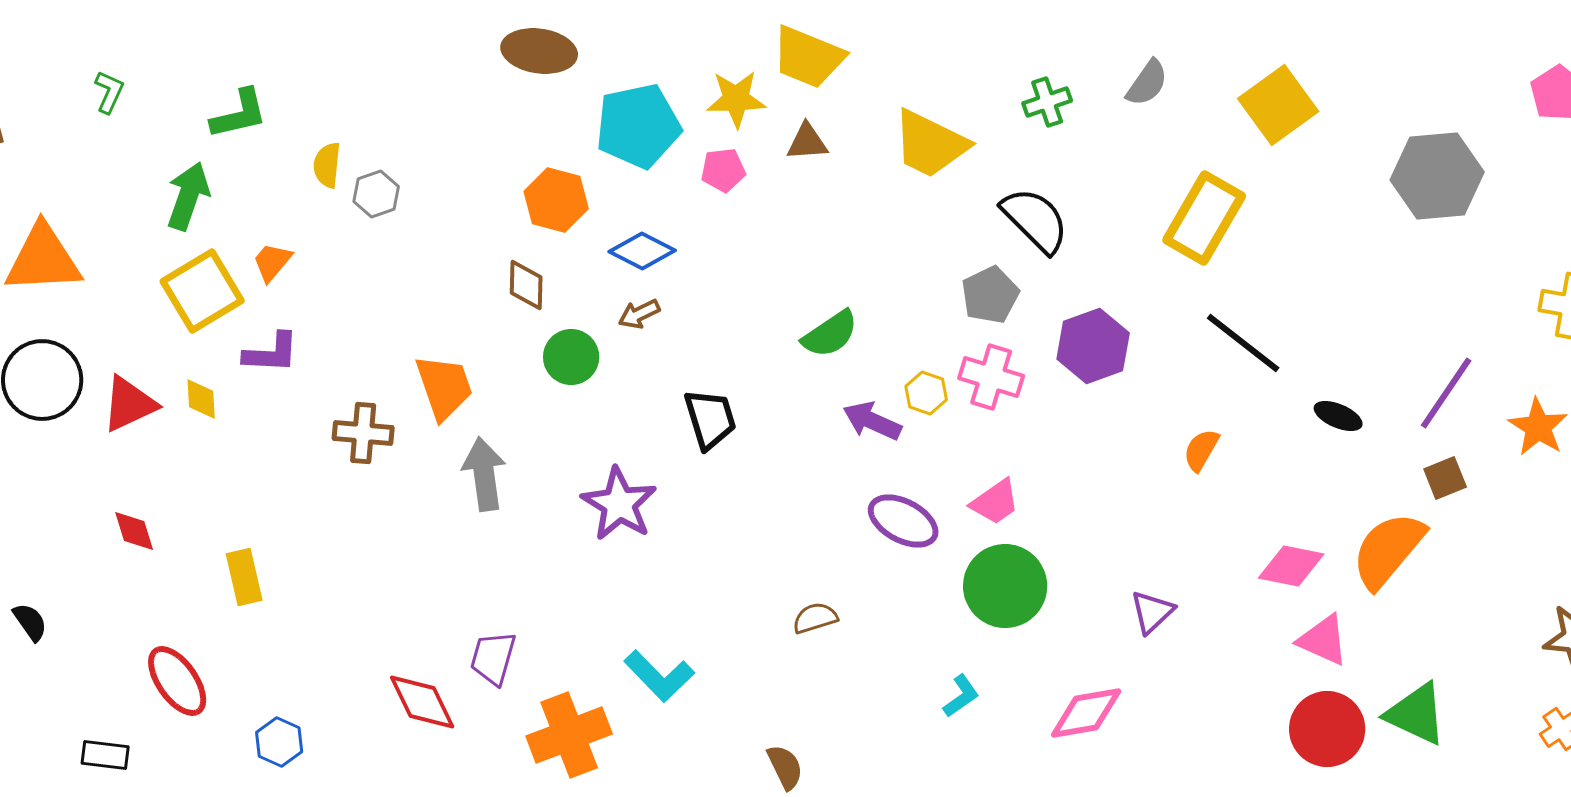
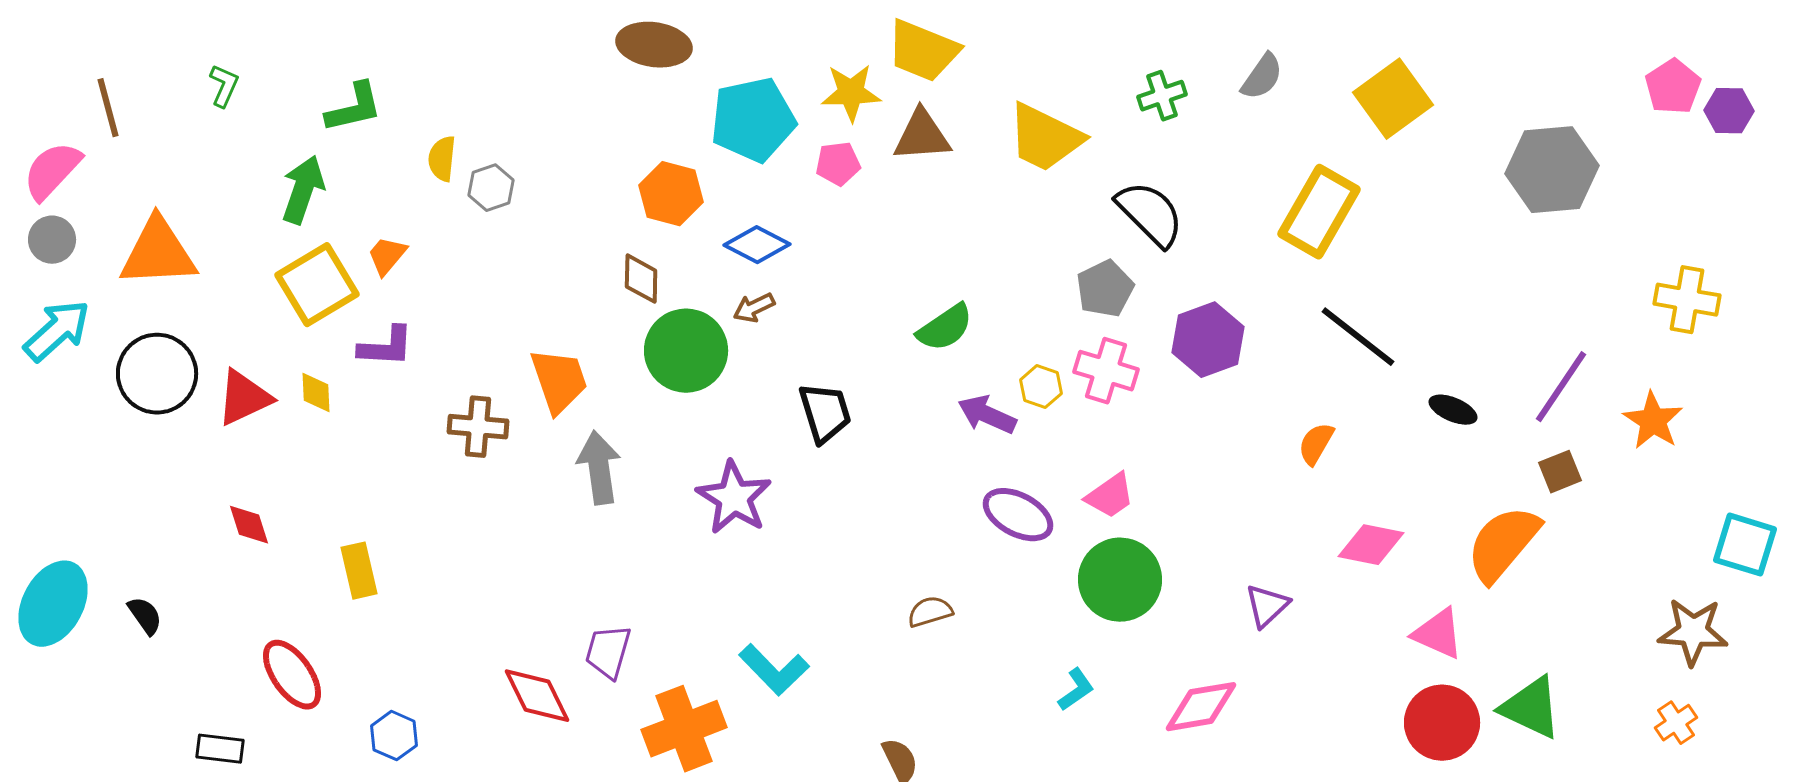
brown triangle: (807, 142) -> (922, 136), size x1.4
green circle: (571, 357) -> (686, 351), size x1.5
pink diamond: (1291, 566) -> (1371, 545), moved

